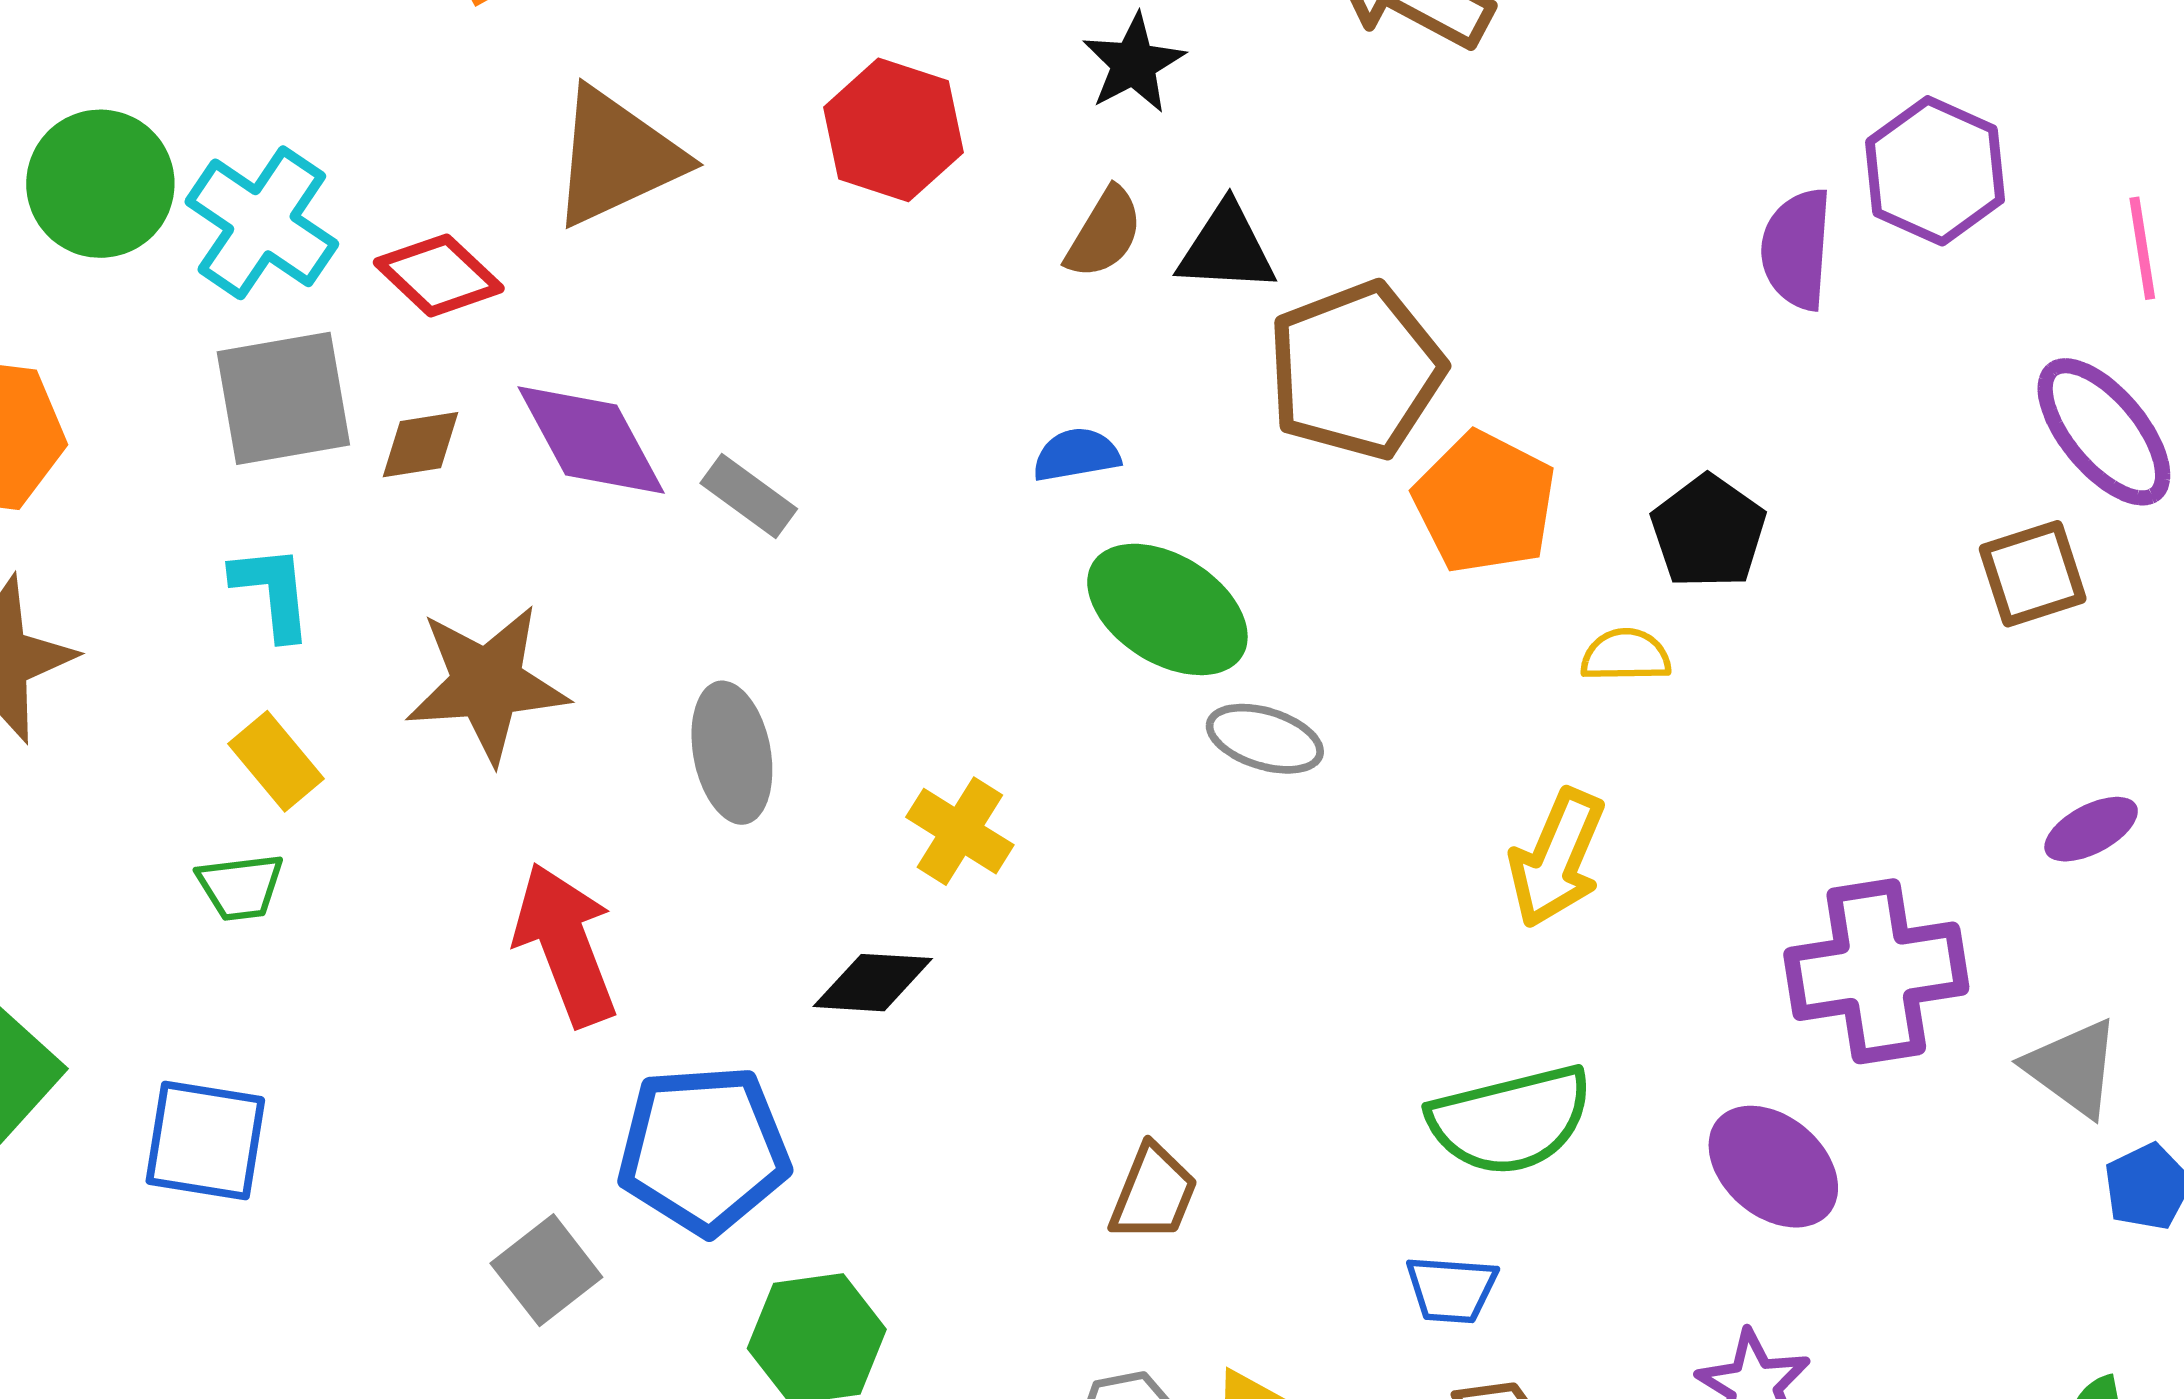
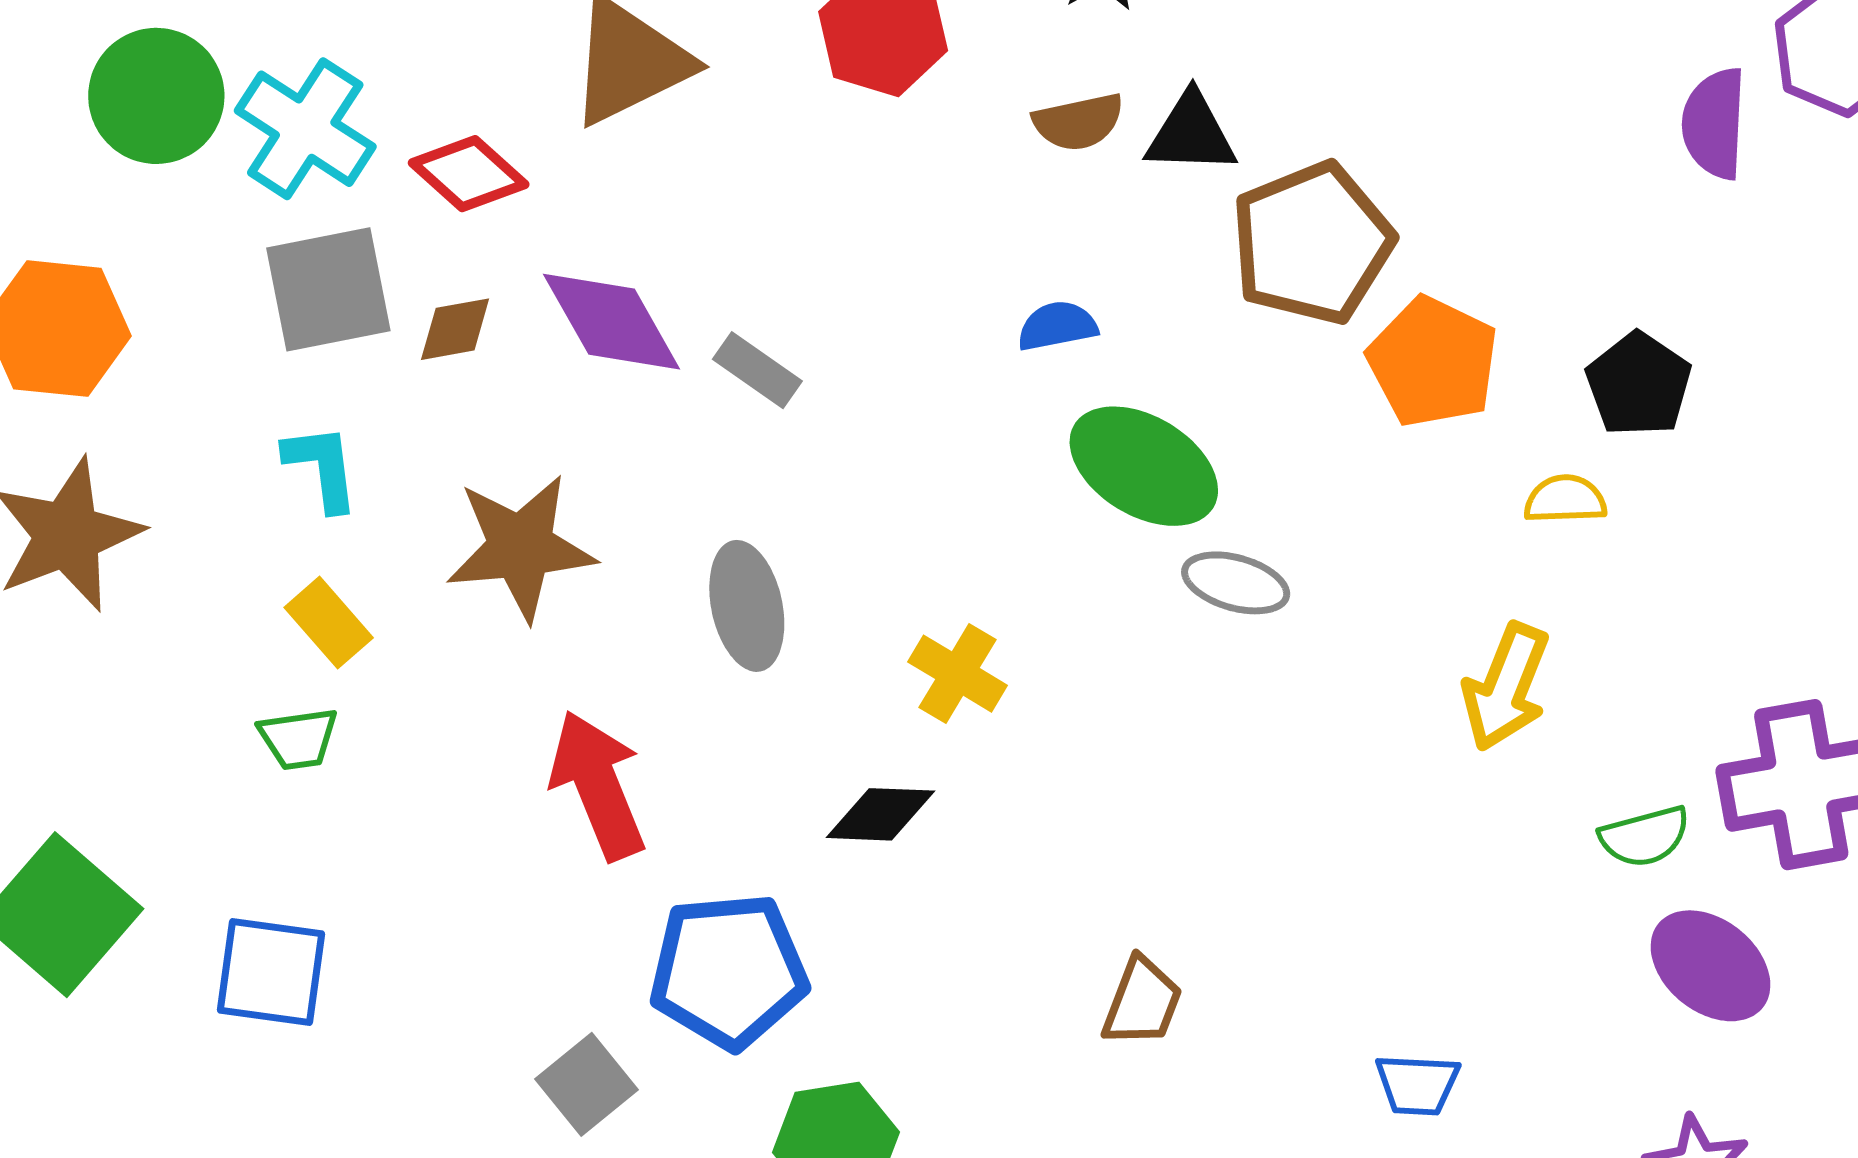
brown semicircle: (1104, 233) -> (1078, 122), turned 48
green semicircle: (1510, 1120) -> (1645, 837), moved, size x0.6

